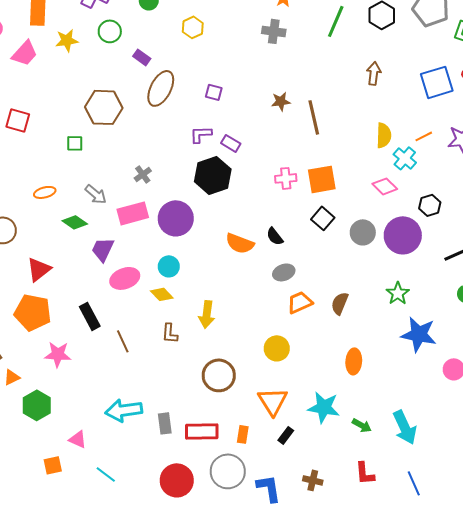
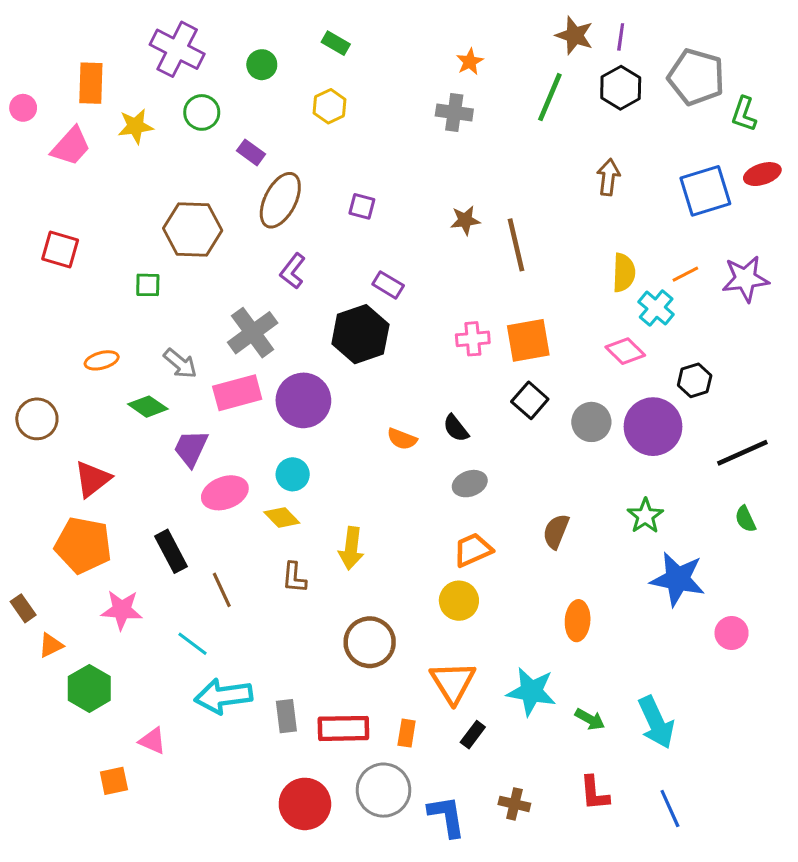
purple L-shape: (201, 134) -> (293, 271), moved, turned -50
gray cross: (143, 174) -> (253, 333), size x1.8
orange semicircle: (240, 243) -> (402, 439), size x0.7
orange trapezoid: (300, 302) -> (473, 550), moved
cyan line: (106, 474) -> (193, 644), moved

